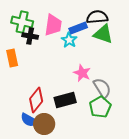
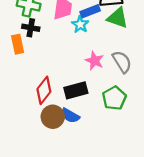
black cross: (30, 36) -> (31, 28), moved
gray semicircle: (102, 88) -> (122, 62), moved
blue semicircle: (29, 120) -> (70, 116), moved

